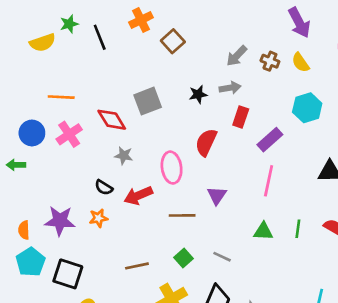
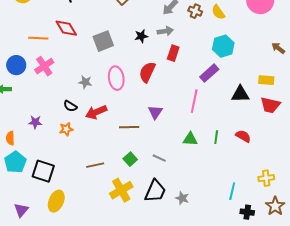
red diamond: (112, 120) -> (66, 28), moved
purple rectangle: (270, 140) -> (209, 73), moved
pink ellipse: (172, 168) -> (116, 78), moved
purple star: (60, 221) -> (35, 122), moved, size x0.6

